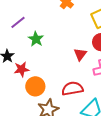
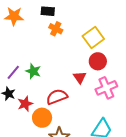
purple line: (18, 22) -> (13, 72), moved
red semicircle: (72, 89) -> (57, 97), moved

